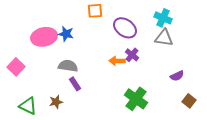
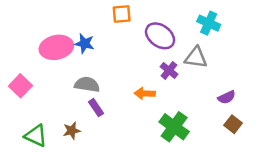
gray triangle: (164, 38) -> (196, 58), moved
orange arrow: (117, 61) -> (145, 93), moved
brown square: (189, 101) -> (233, 124), moved

